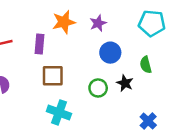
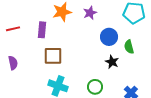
blue circle: (110, 53) -> (109, 37), moved
green circle: (98, 88) -> (95, 87), moved

